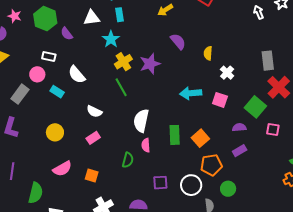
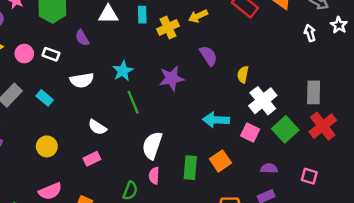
purple semicircle: (67, 34) -> (82, 38), moved
cyan star: (111, 39) -> (123, 71), moved
yellow cross: (123, 62) -> (168, 28), moved
white cross: (227, 73) -> (263, 101), size x1.6
pink circle: (37, 74) -> (24, 54), moved
white semicircle: (77, 75) -> (82, 80), turned -66
cyan rectangle: (57, 92) -> (45, 98), moved
green square: (255, 107) -> (285, 129), moved
orange square: (200, 138) -> (220, 161), moved

